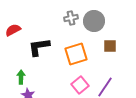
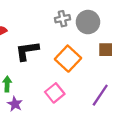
orange square: (76, 54) -> (68, 59), turned -30
pink square: (80, 85) -> (55, 93), moved

